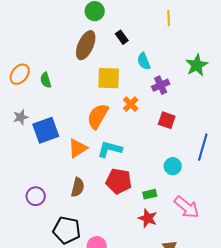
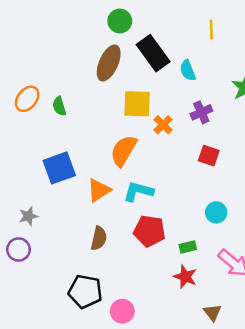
black rectangle: (122, 37) -> (153, 53), size x2.0
cyan semicircle: (144, 61) -> (188, 70), moved
orange cross: (131, 104) -> (163, 125), moved
gray star: (21, 117) -> (28, 216), moved
purple circle: (36, 196) -> (19, 249), moved

